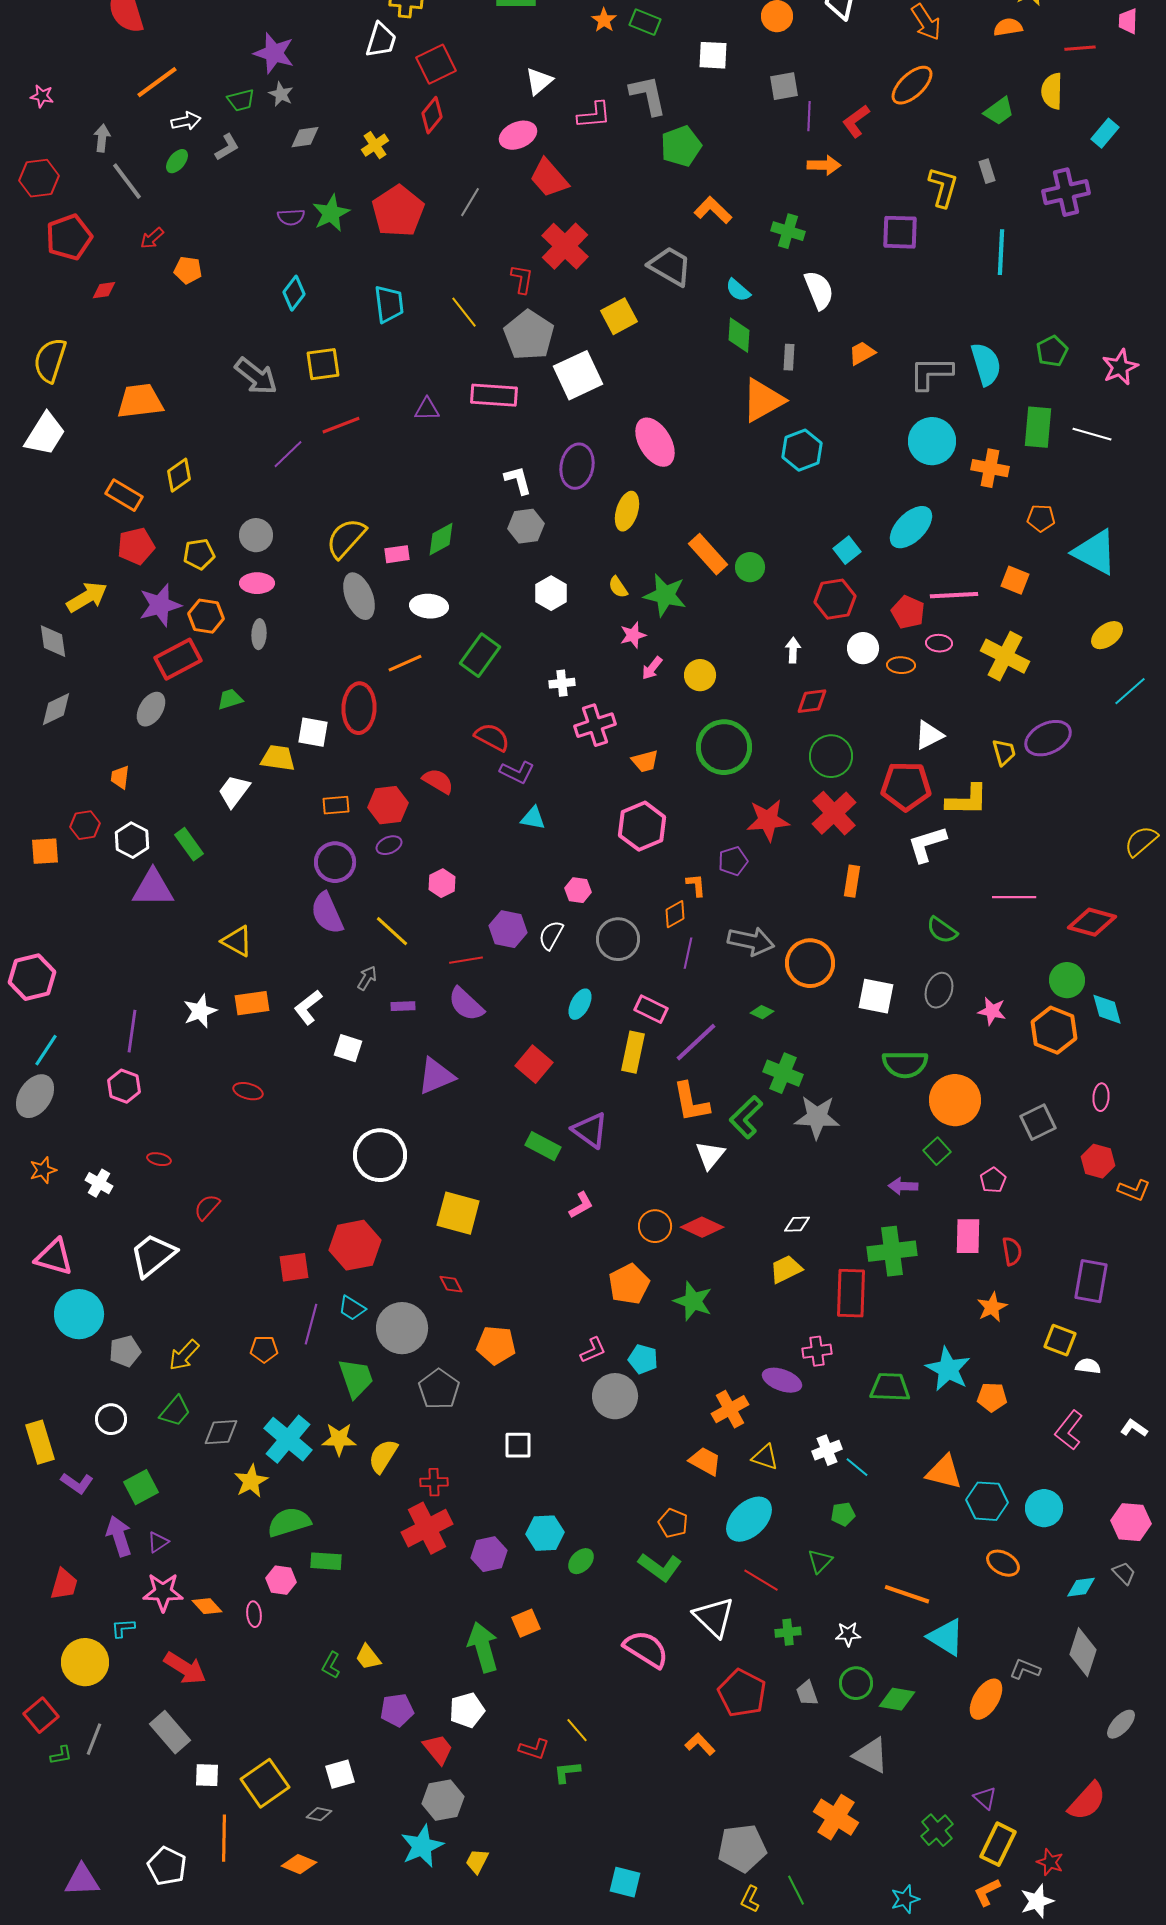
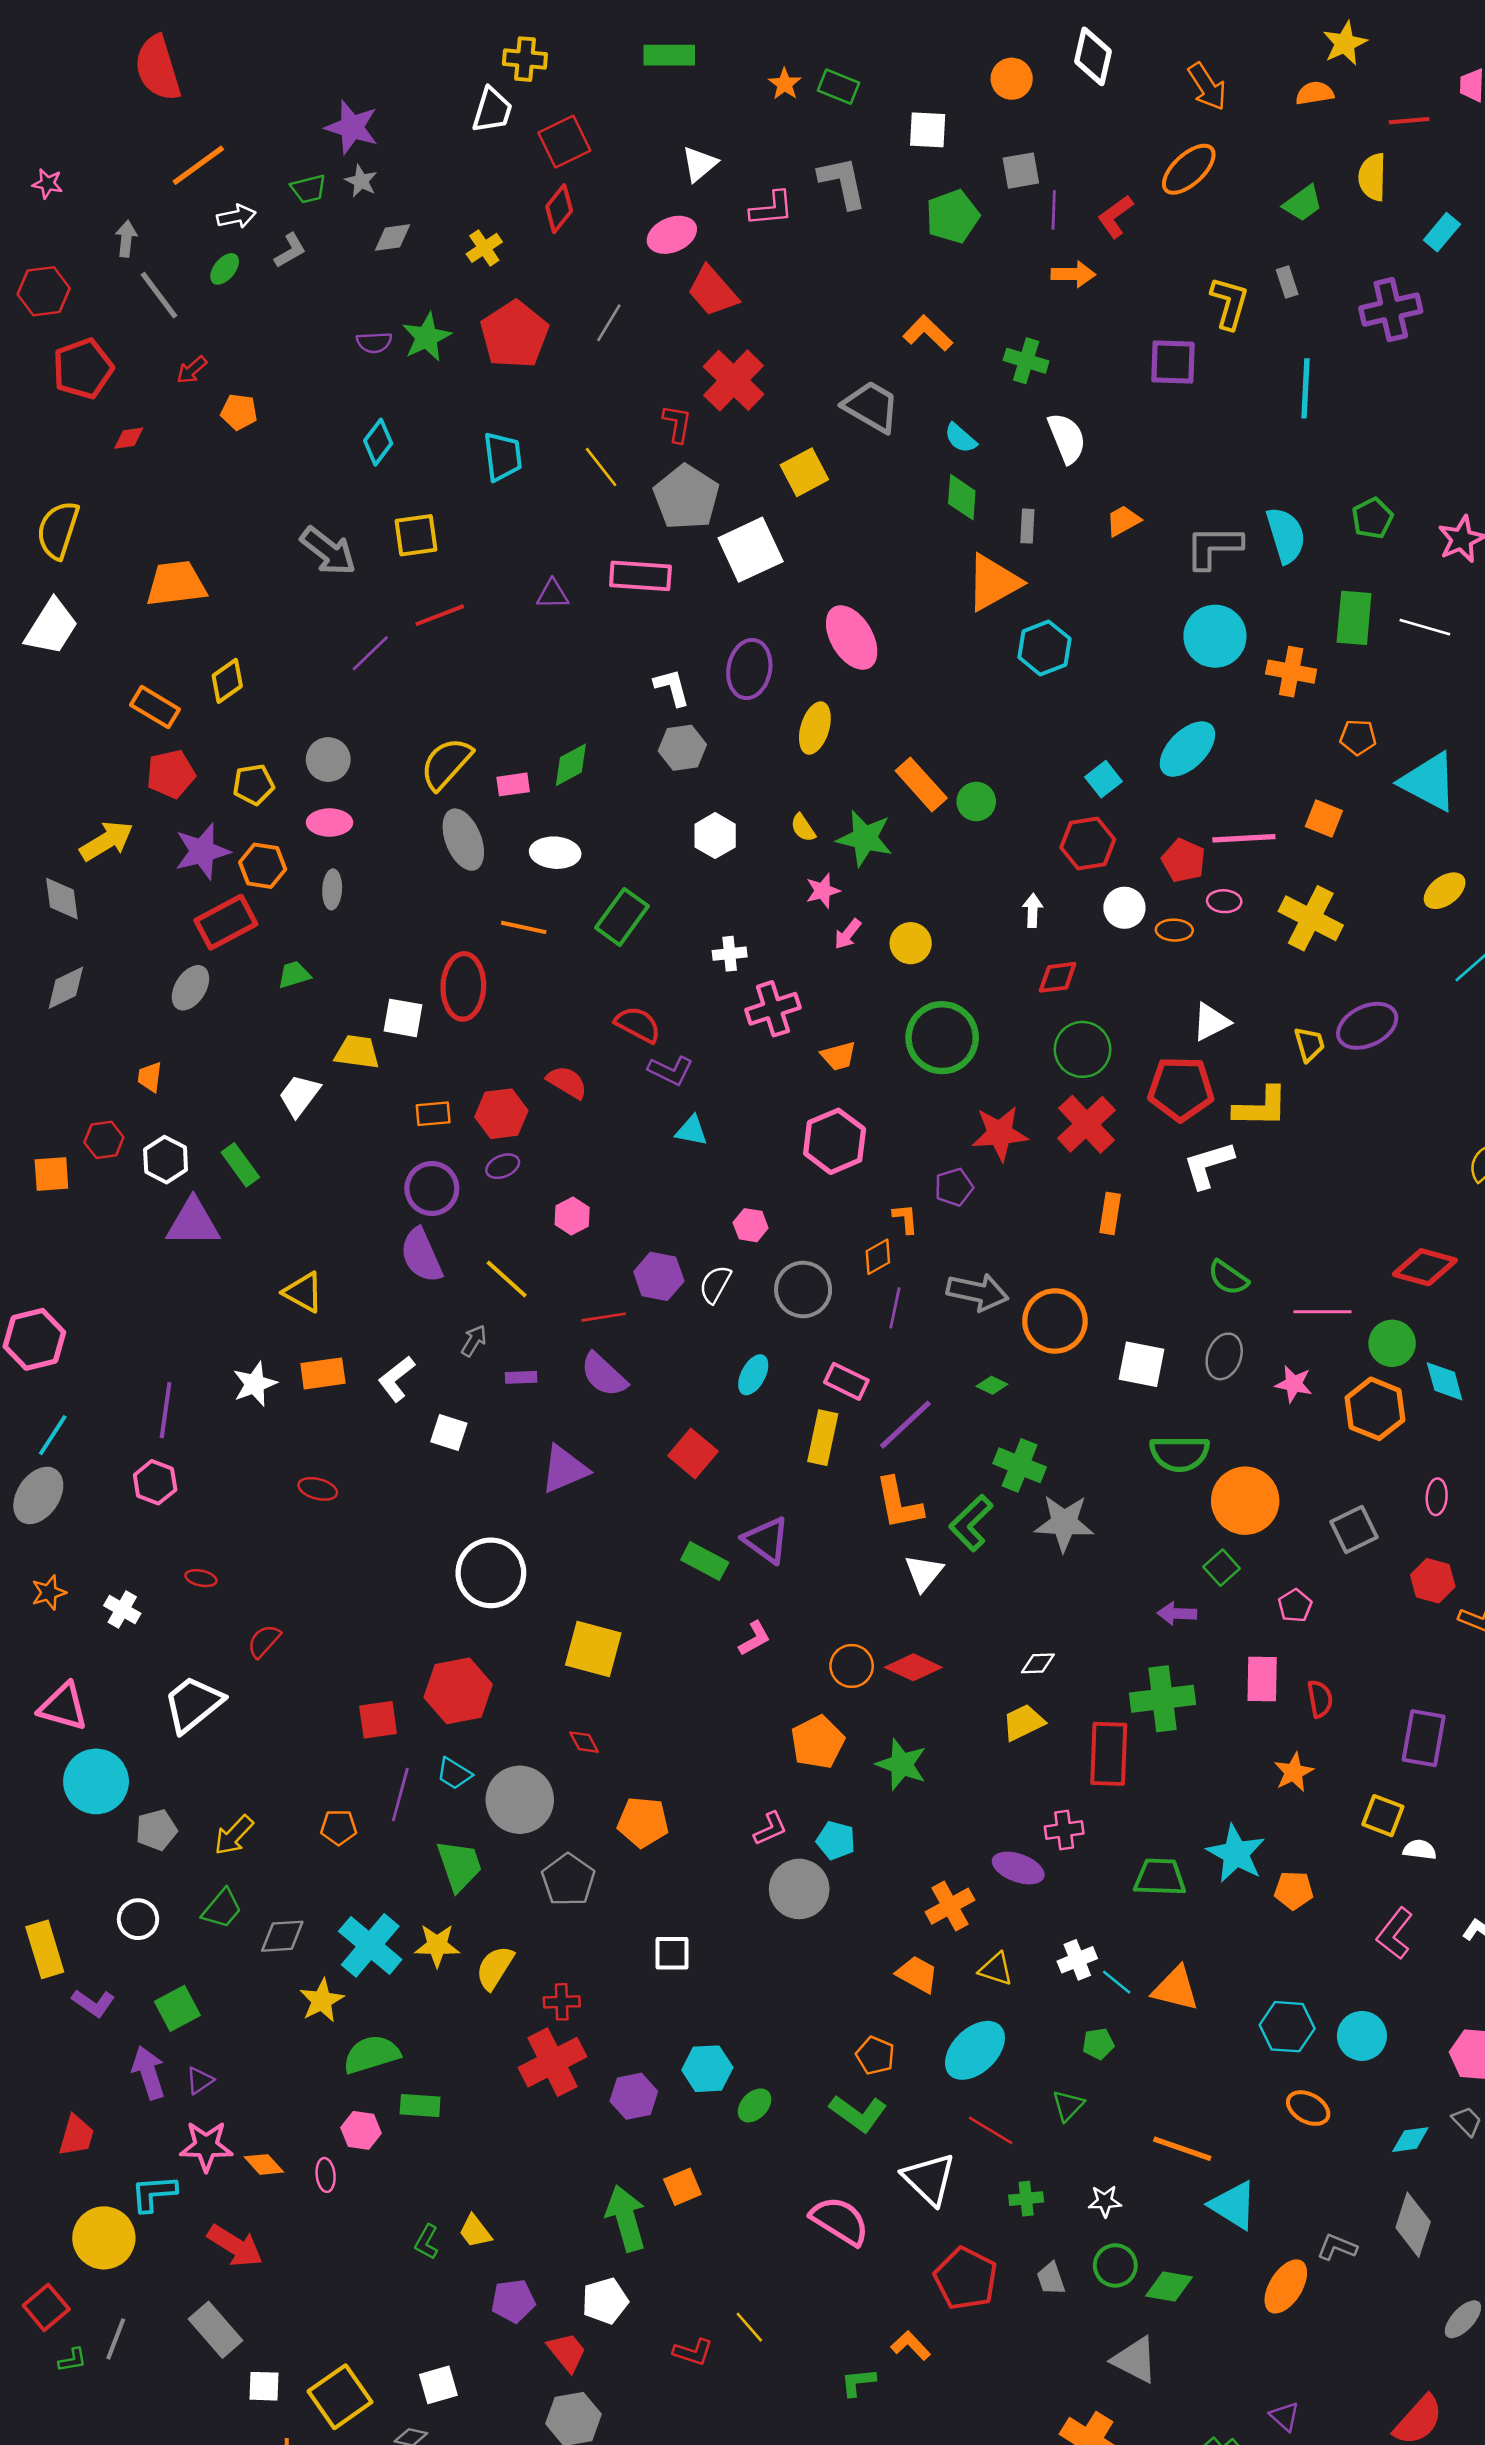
green pentagon: (681, 146) -> (953, 216), moved
orange line: (405, 663) -> (524, 927), turned 36
pink line: (1014, 897) -> (1323, 1312), moved
orange triangle: (944, 1472) -> (1176, 1989), moved
cyan L-shape: (123, 1628) -> (154, 2193), size x1.5
green L-shape: (567, 1772) -> (858, 2382), moved

